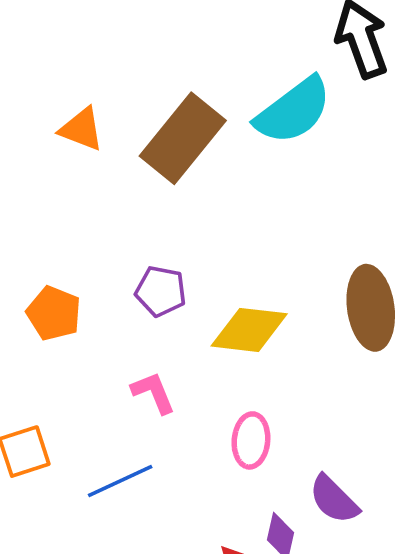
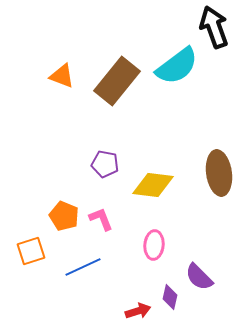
orange pentagon: (54, 313) -> (64, 216), moved

